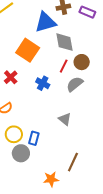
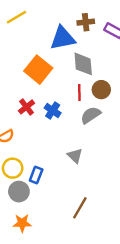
red line: (64, 66) -> (79, 92), turned -32
red cross: (11, 77) -> (26, 107), moved
orange star: (51, 179) -> (22, 223), moved

